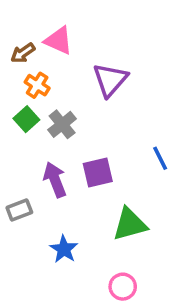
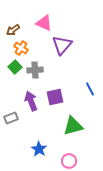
pink triangle: (59, 41) -> (44, 23), moved
gray cross: (62, 124) -> (35, 70), turned 35
blue star: (64, 249) -> (39, 149), moved

